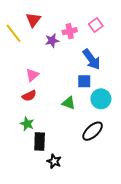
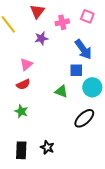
red triangle: (33, 20) -> (37, 11), moved
pink square: (96, 25) -> (87, 16), turned -32
purple star: (52, 41) -> (41, 38), moved
black rectangle: (40, 142) -> (21, 150), moved

